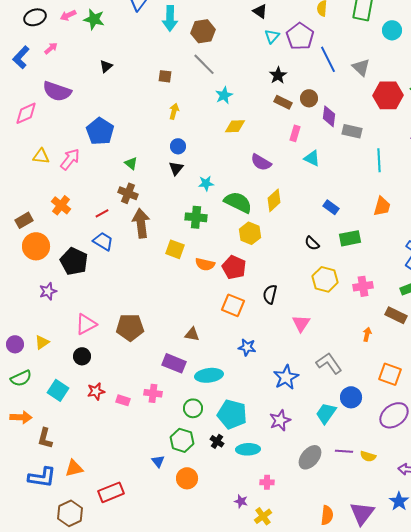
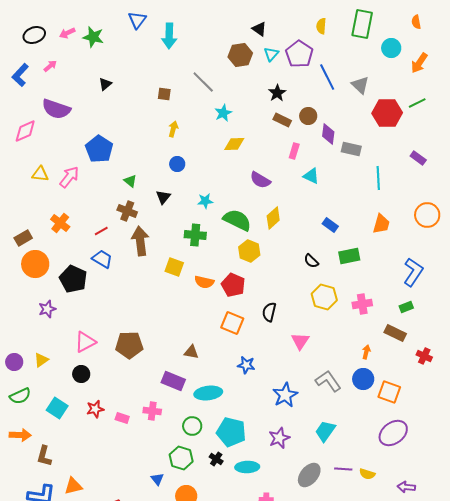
brown hexagon: (203, 31) -> (240, 55), moved
black triangle: (176, 168) -> (163, 197), moved
blue circle: (351, 397) -> (363, 379), moved

